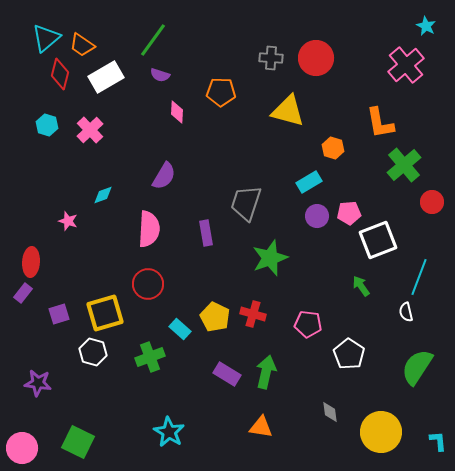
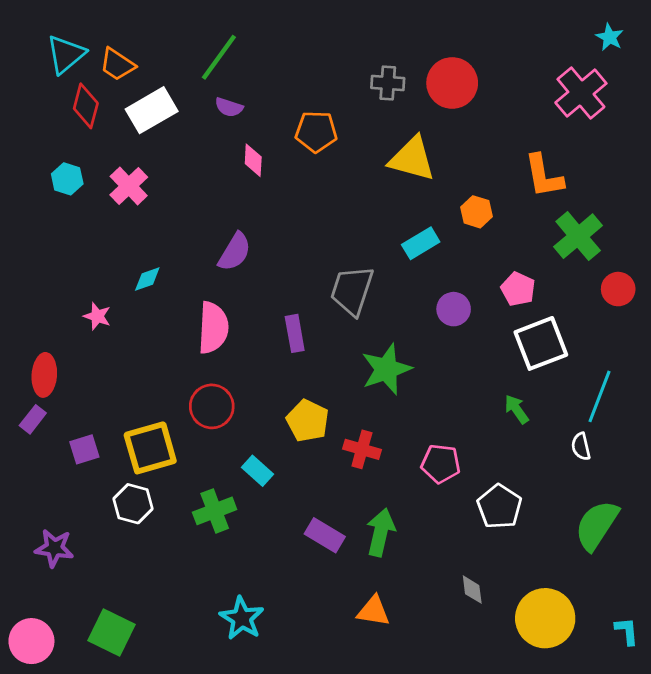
cyan rectangle: (309, 182) -> (421, 243), moved
pink pentagon: (349, 213) -> (518, 289), moved, turned 30
yellow pentagon: (215, 317) -> (308, 421), moved

